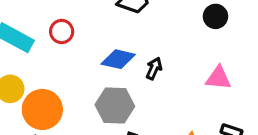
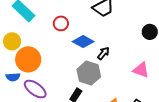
red circle: (62, 31) -> (61, 23), moved
gray hexagon: (115, 106) -> (89, 73), moved

